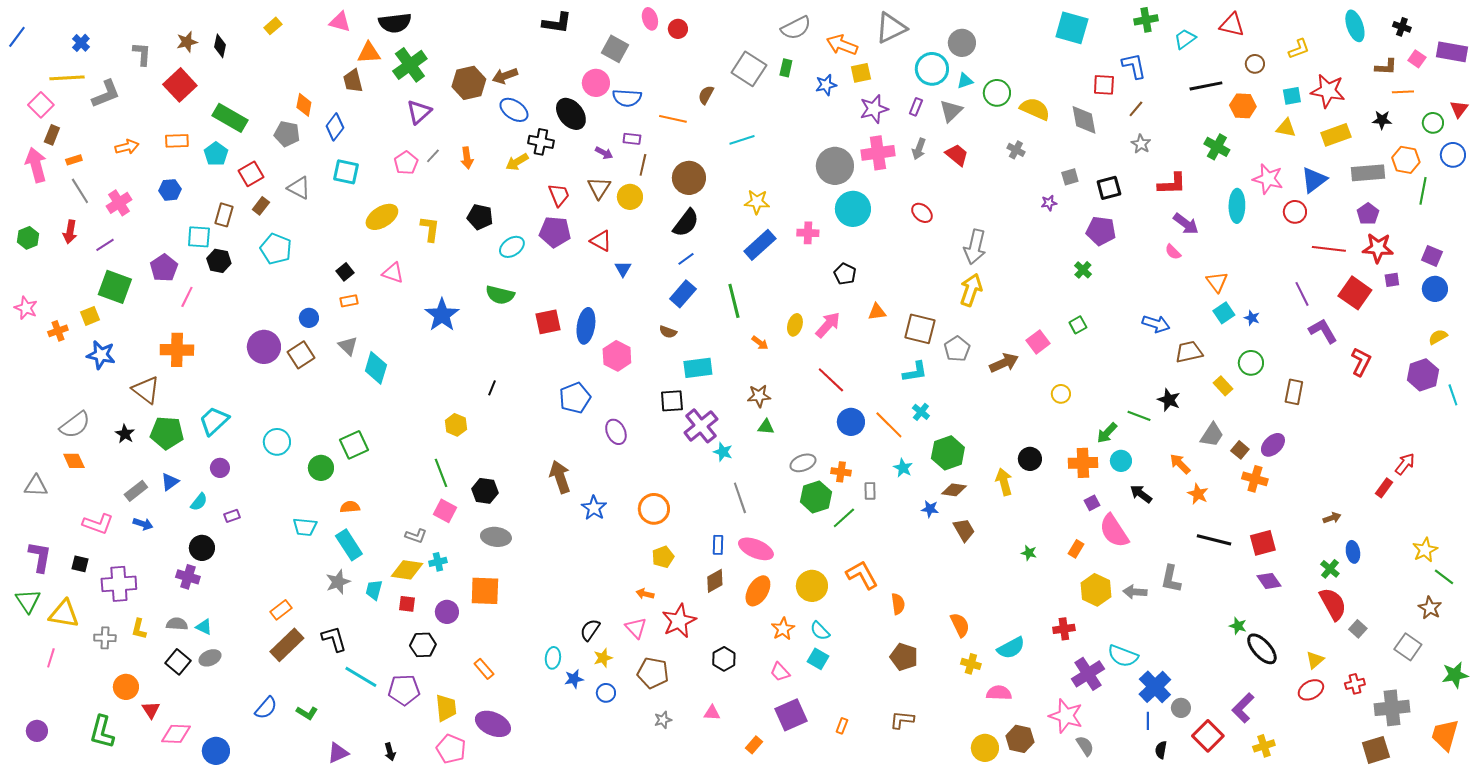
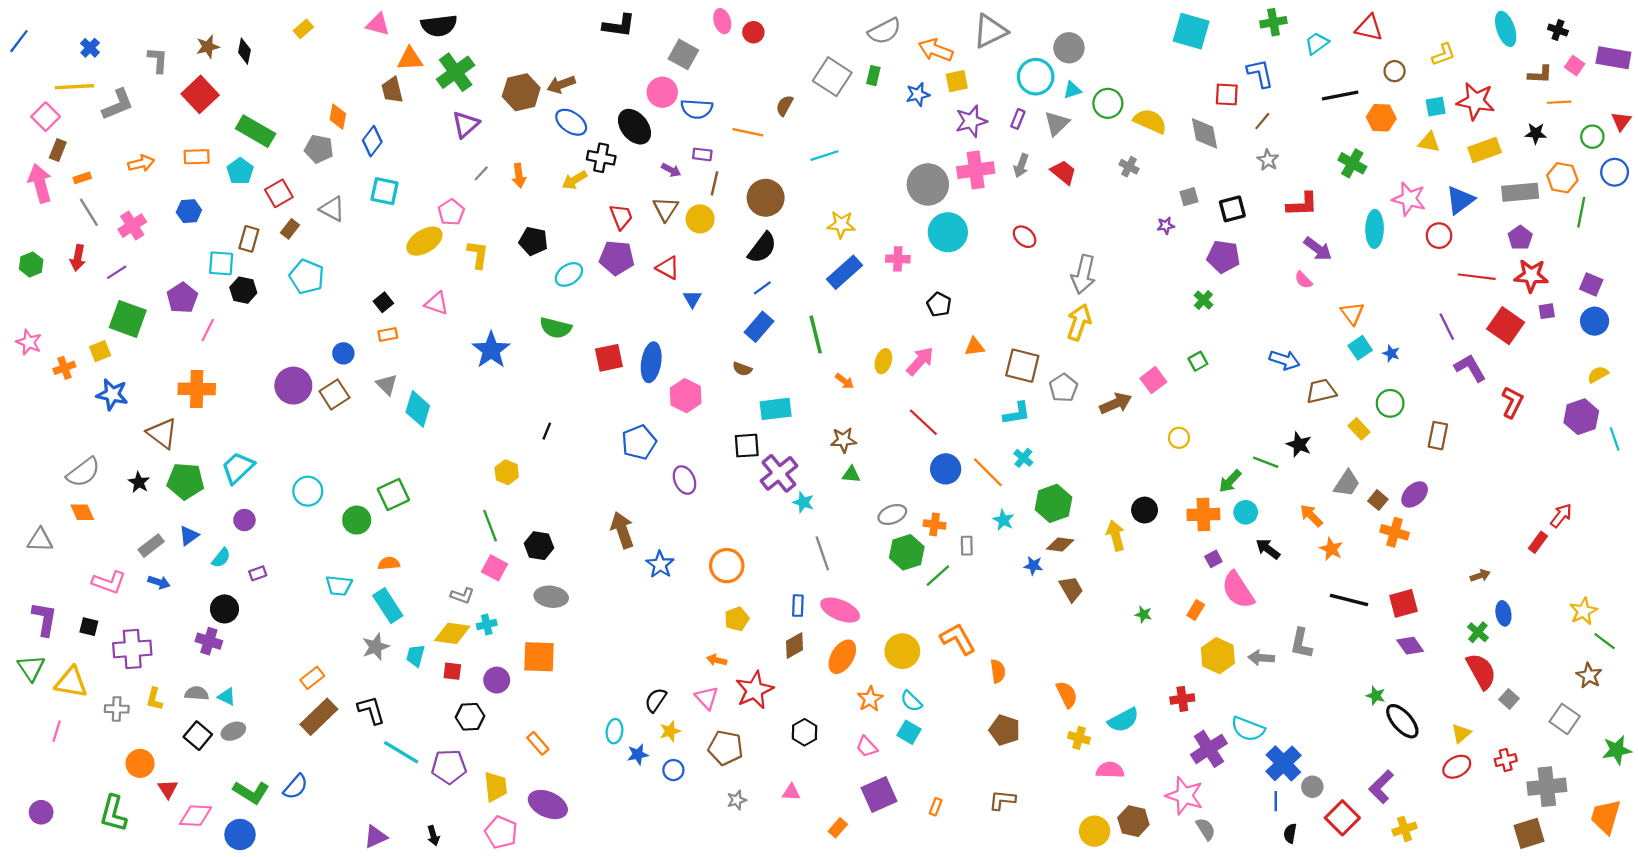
pink pentagon: (406, 163) -> (451, 212), moved
green L-shape: (307, 713) -> (251, 792), moved, size x1.5

